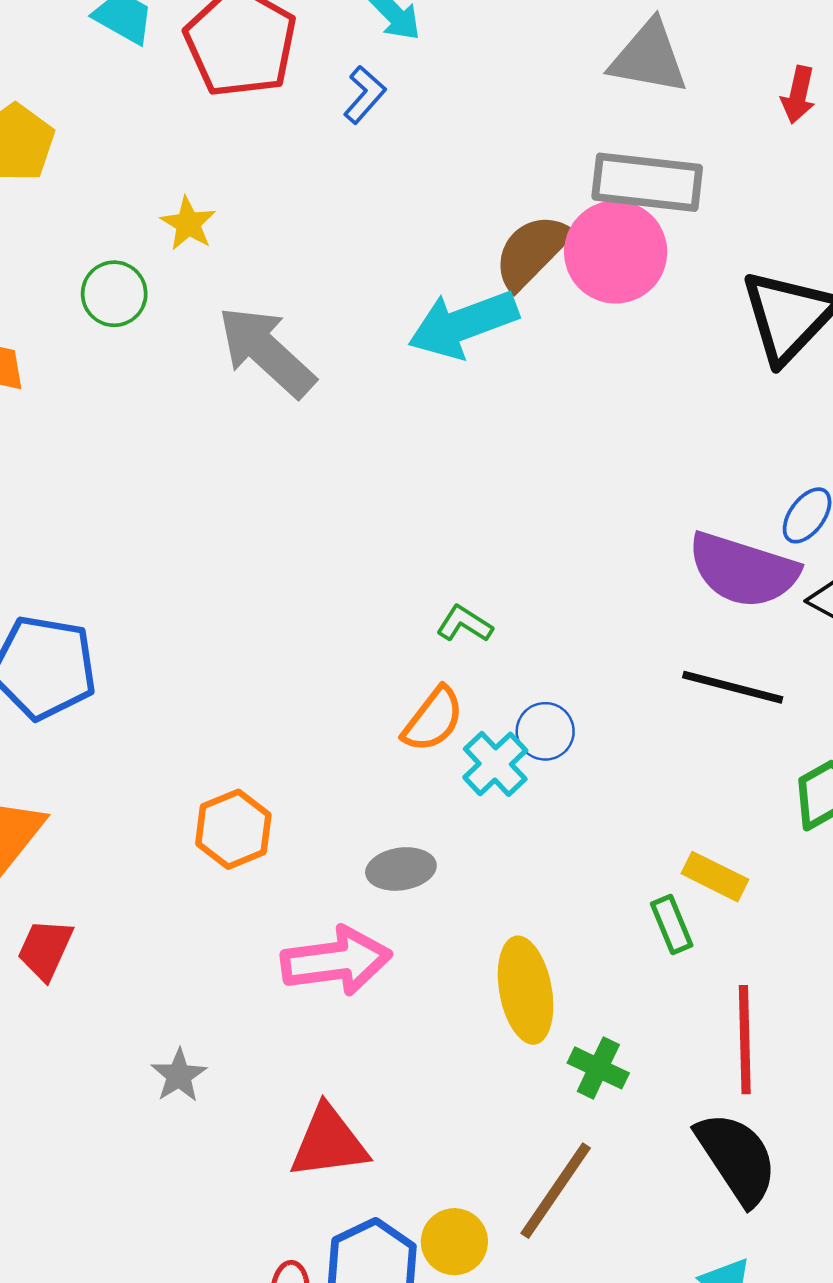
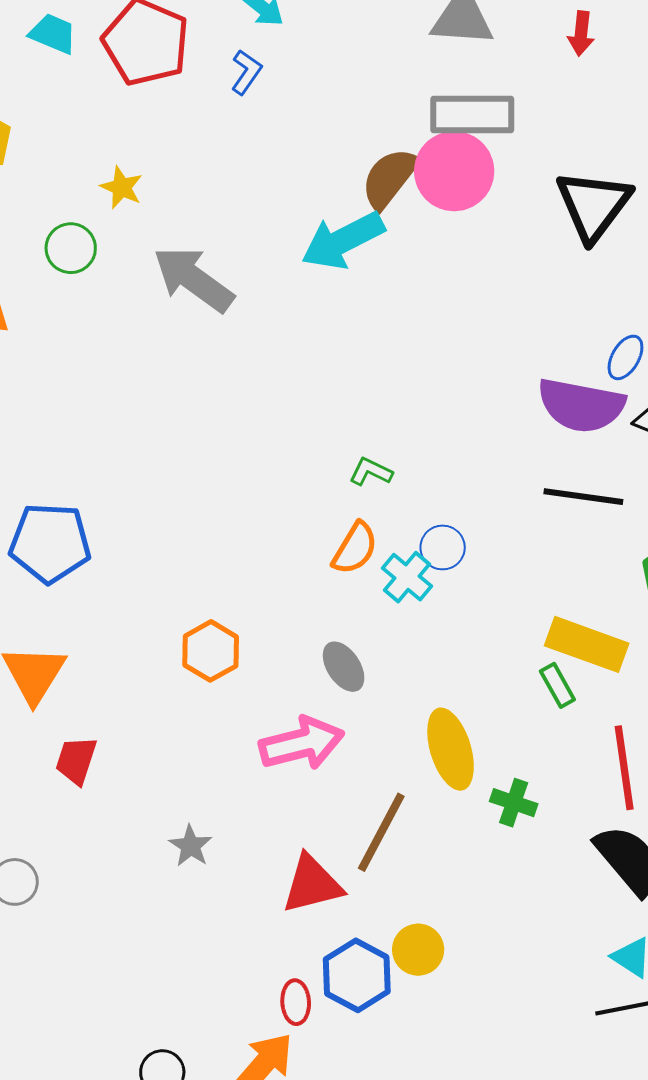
gray ellipse: (401, 869) -> (344, 667), turned 72
yellow rectangle: (715, 877) -> (587, 644), size x1.6
brown line: (556, 1191) -> (381, 832), moved

